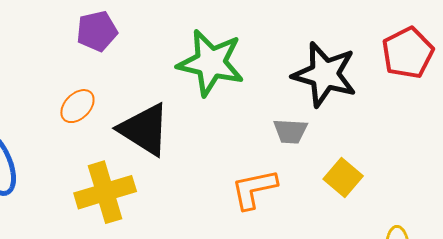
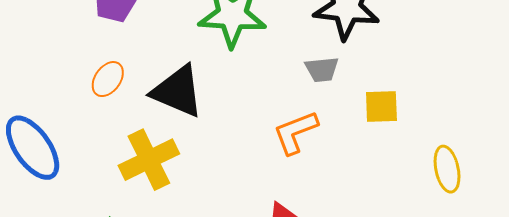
yellow square: (343, 177) -> (381, 107), turned -33

